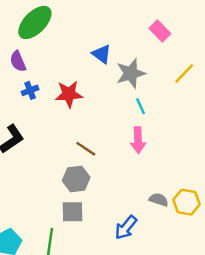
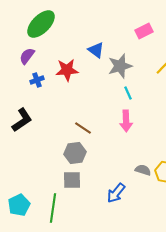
pink rectangle: (160, 31) -> (144, 31), turned -72
purple semicircle: (18, 61) -> (27, 56), turned 60
red star: (69, 94) -> (67, 70), moved

